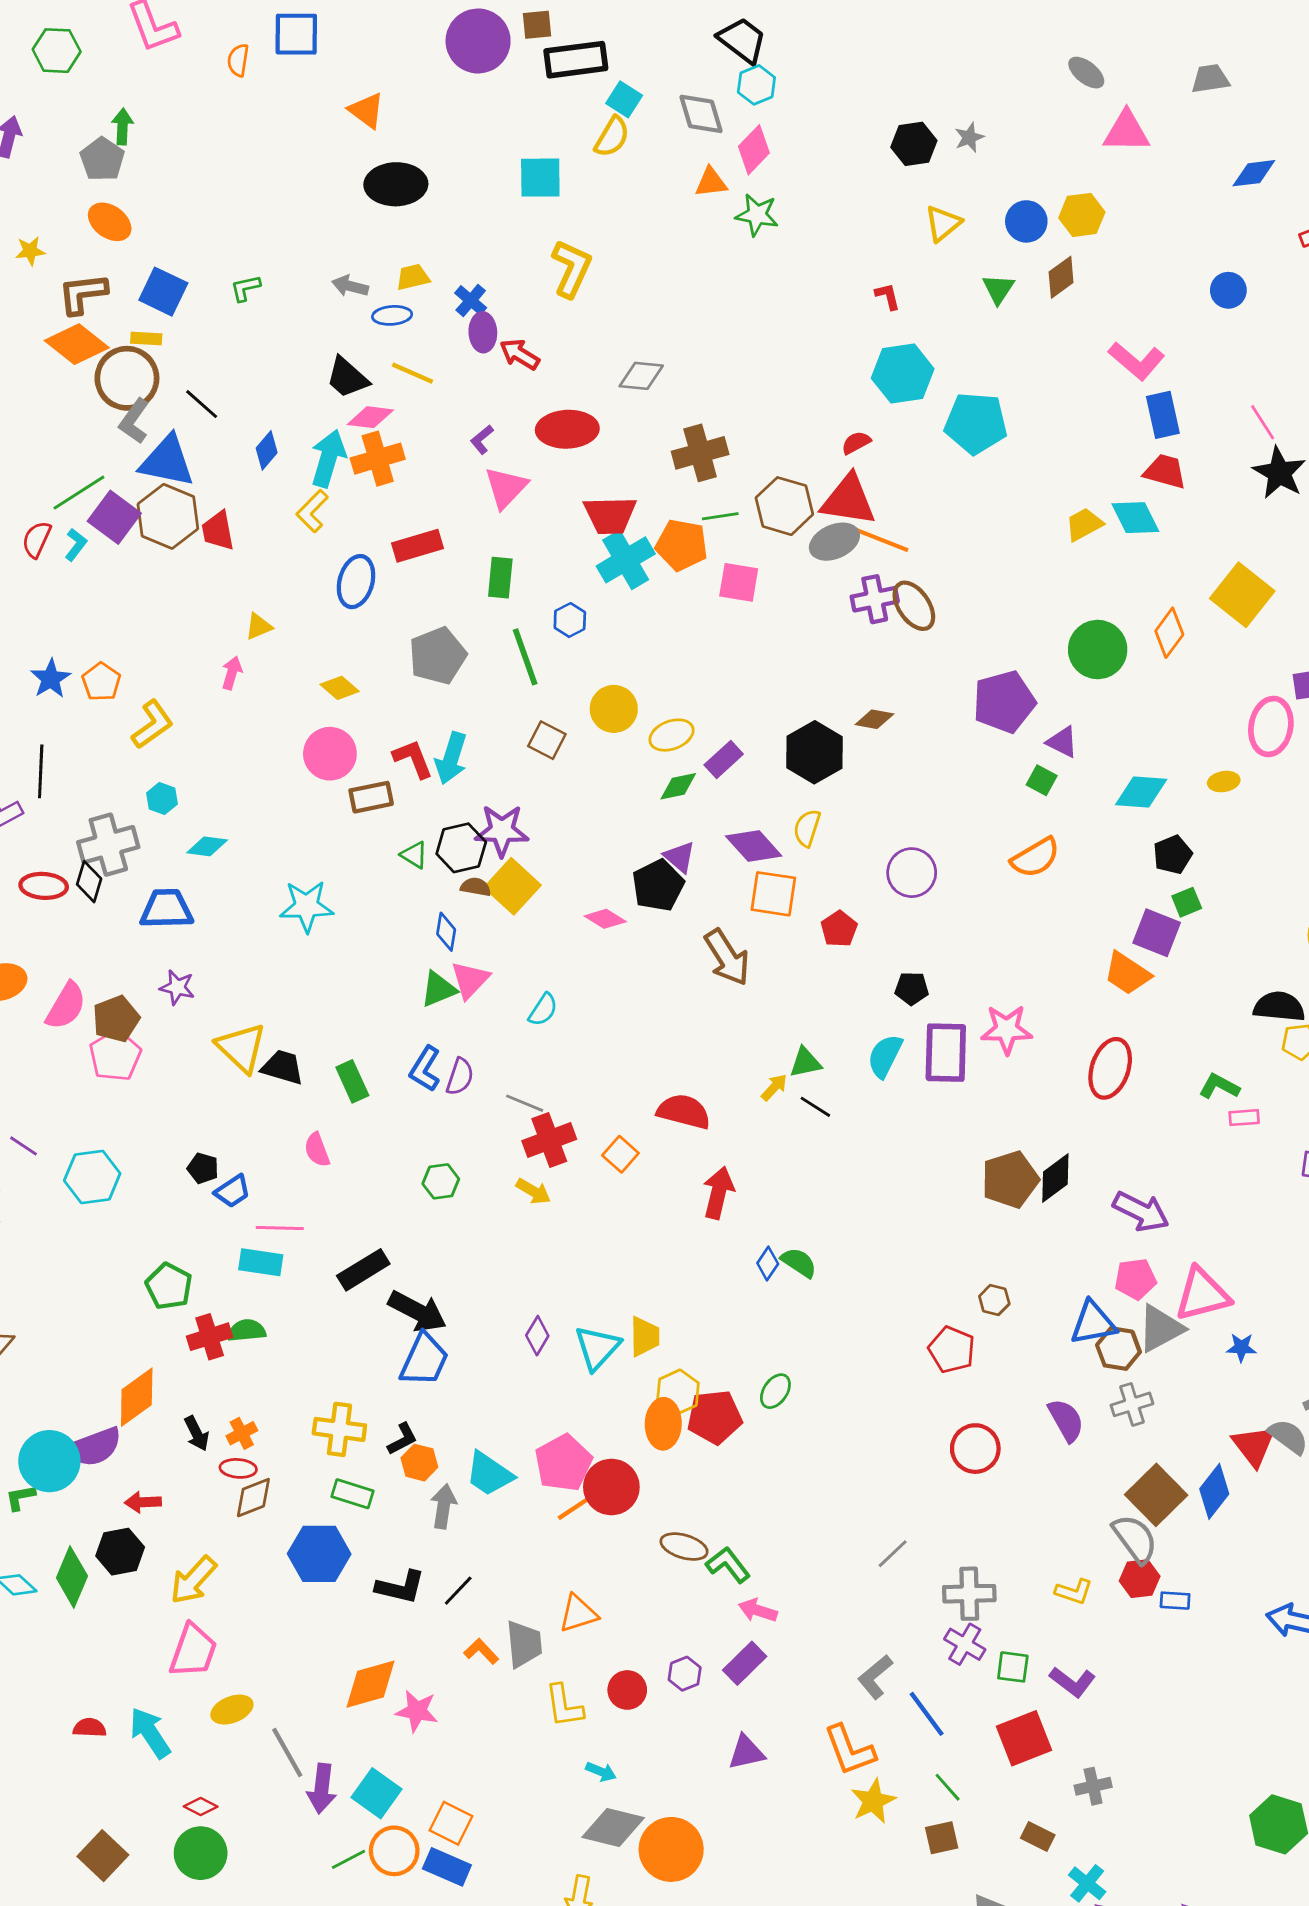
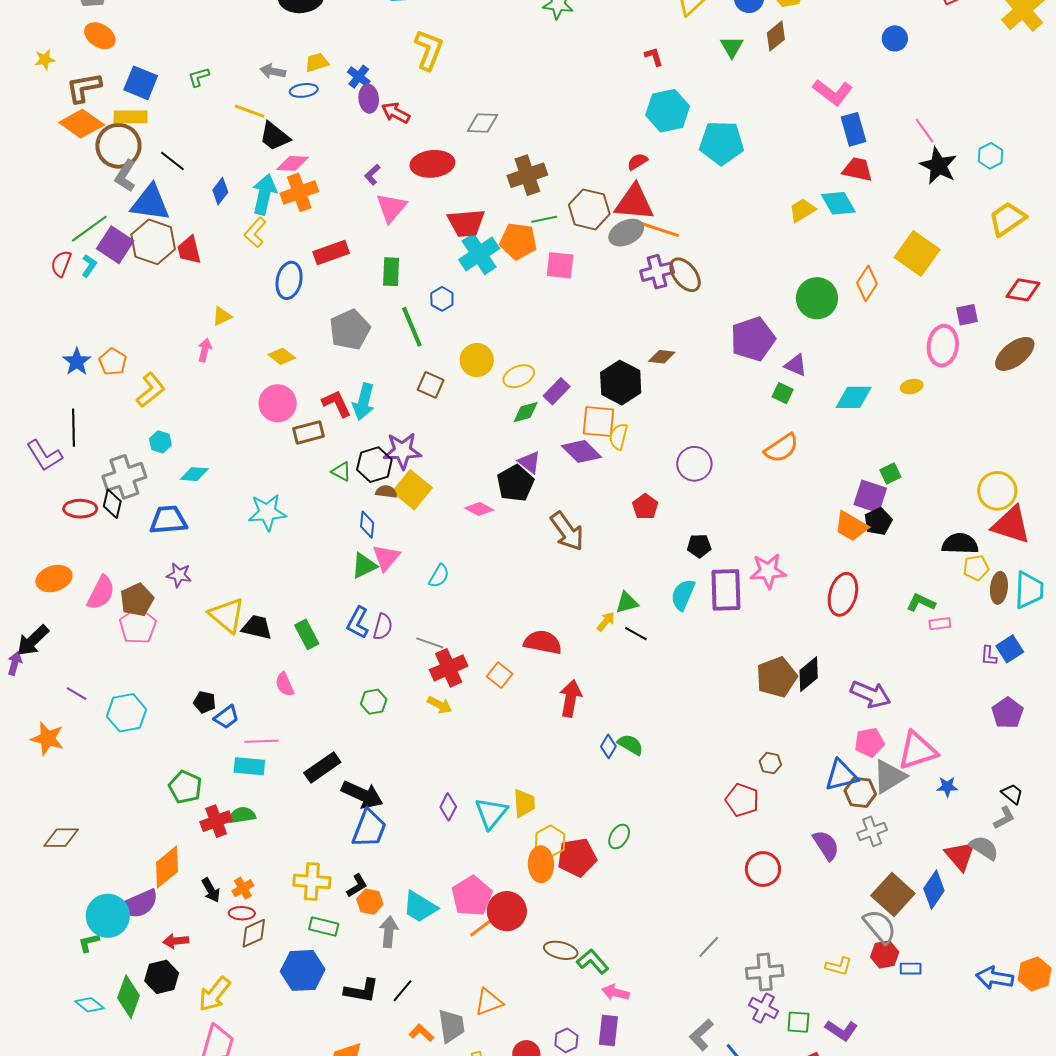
yellow rectangle: (146, 338) -> (131, 117), size x1.5
yellow line: (413, 373) -> (250, 111), moved
black pentagon: (1173, 855) -> (878, 521), moved
orange square: (773, 894) -> (599, 421), moved
purple rectangle: (745, 1663) -> (608, 1030), turned -36

